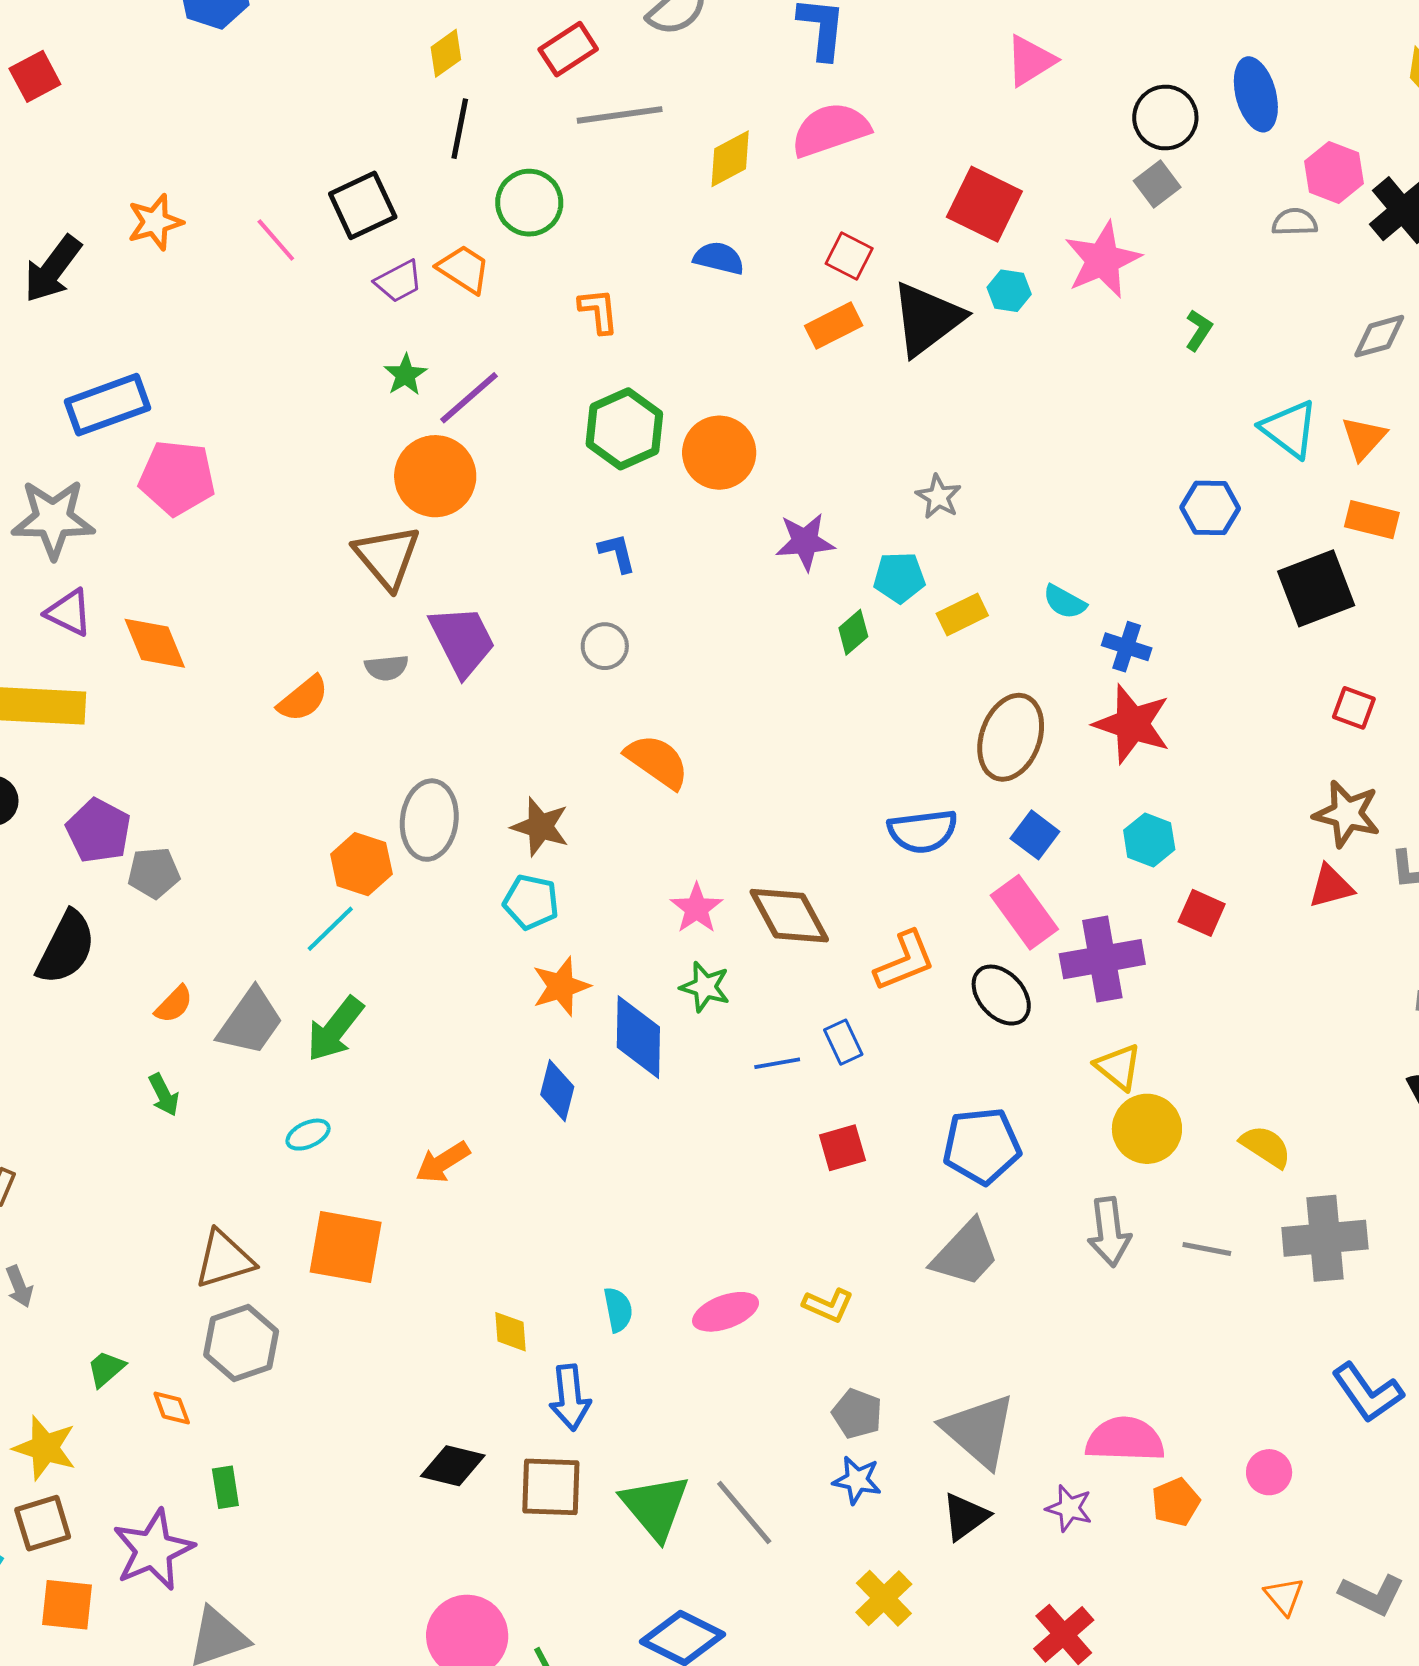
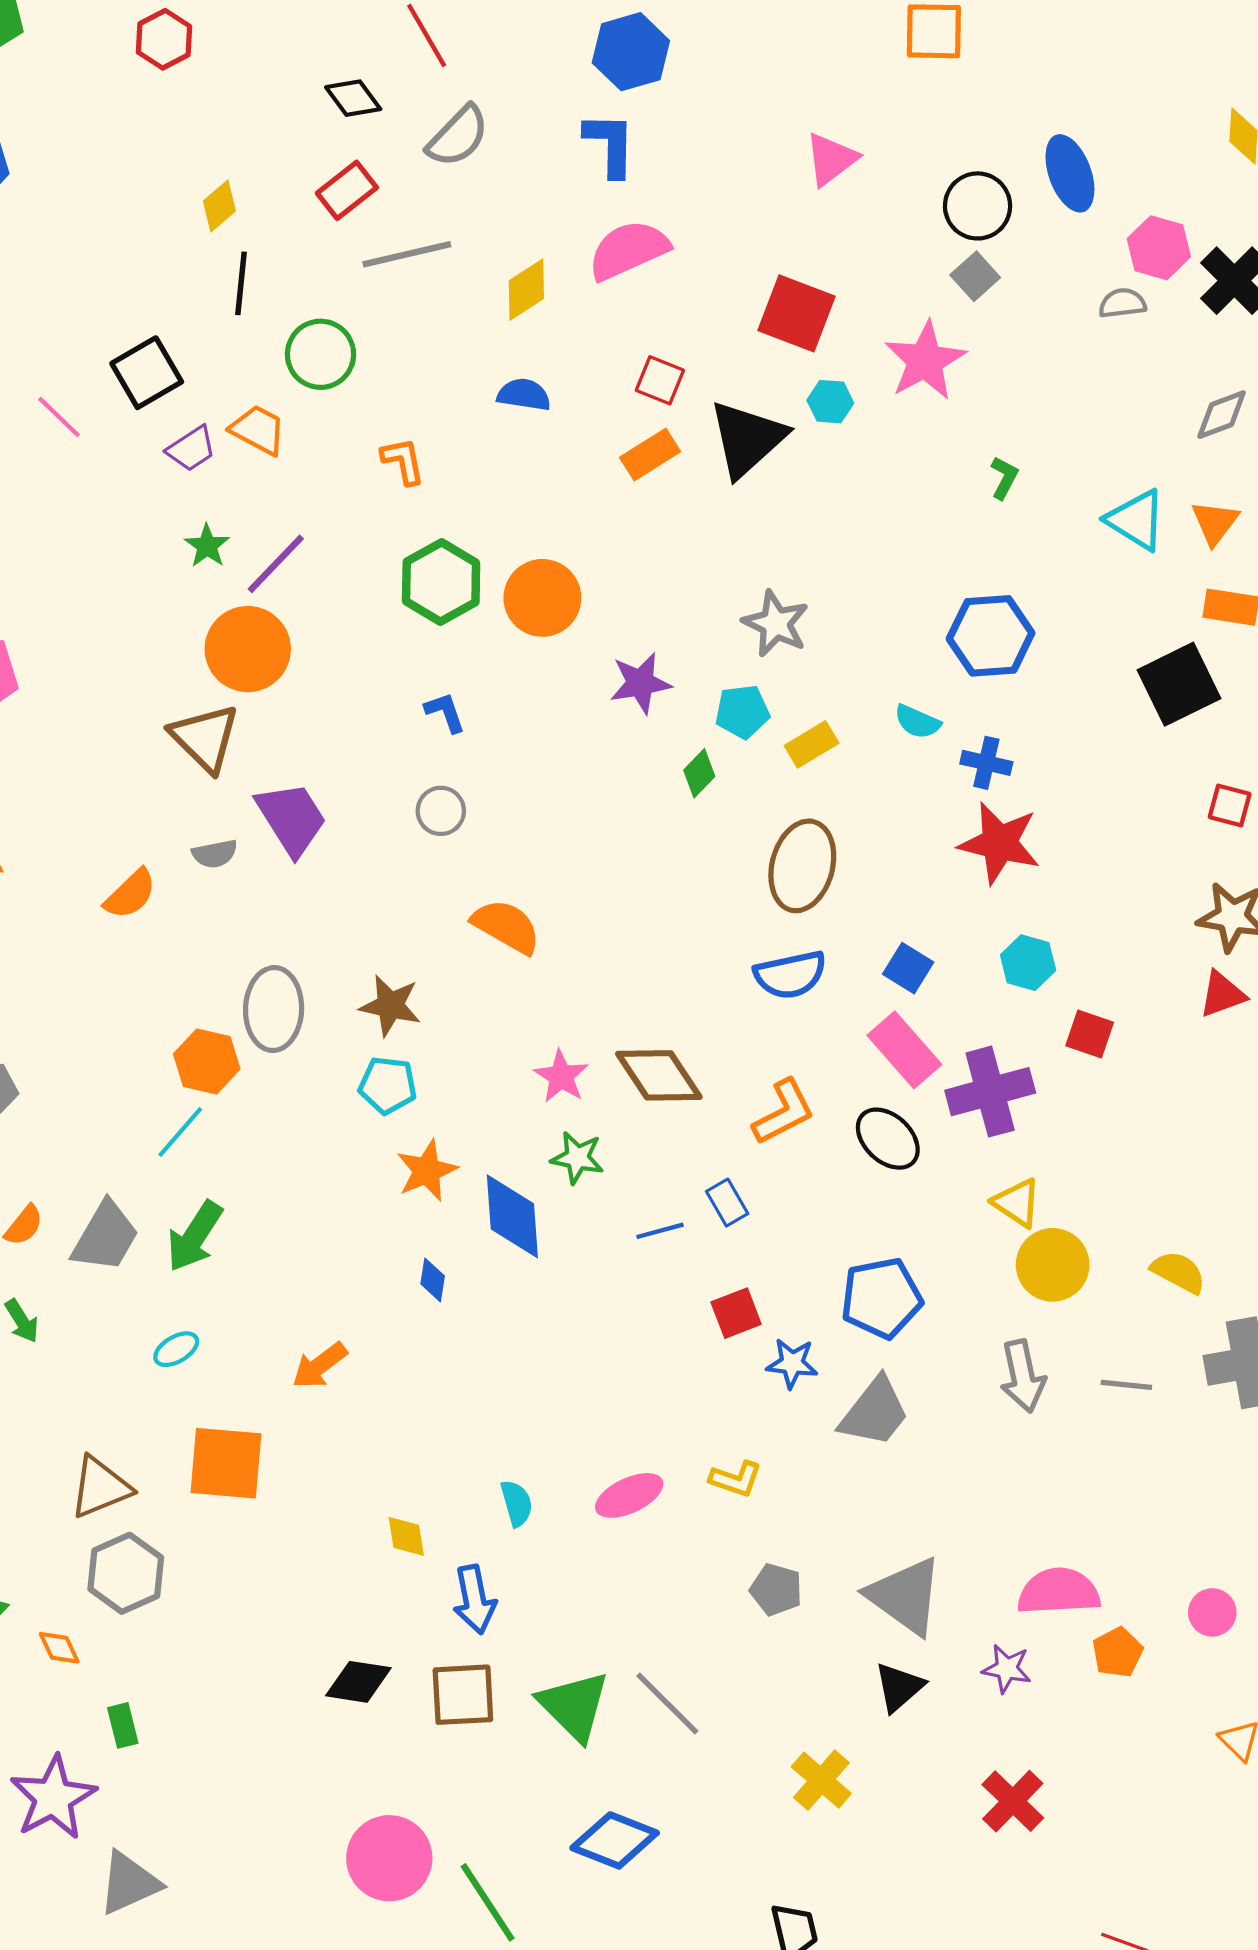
green L-shape: (1199, 330) -> (1004, 478), moved
gray star: (938, 497) -> (776, 624), size x1.4
blue hexagon: (1210, 508) -> (991, 636), moved, size x1.4
brown ellipse: (1011, 737) -> (802, 866), moved
blue diamond: (557, 1091) -> (433, 1280), size x0.7
blue star: (857, 1480) -> (792, 1363), moved

